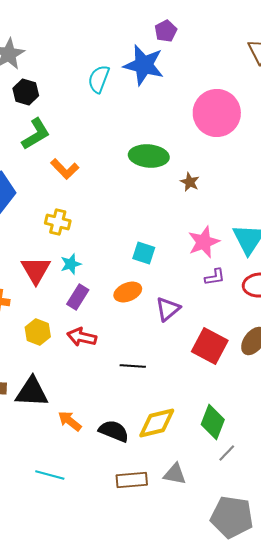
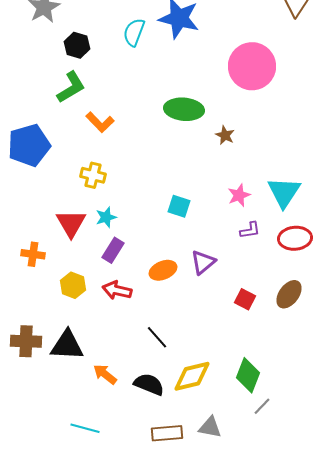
black hexagon: (26, 92) -> (77, 45), moved
pink star: (204, 242) -> (239, 195), size x0.7
orange ellipse: (128, 292) -> (163, 270), moved
red square: (210, 346) -> (245, 299), size x0.6
black line: (133, 366) -> (157, 337), moved, turned 45

